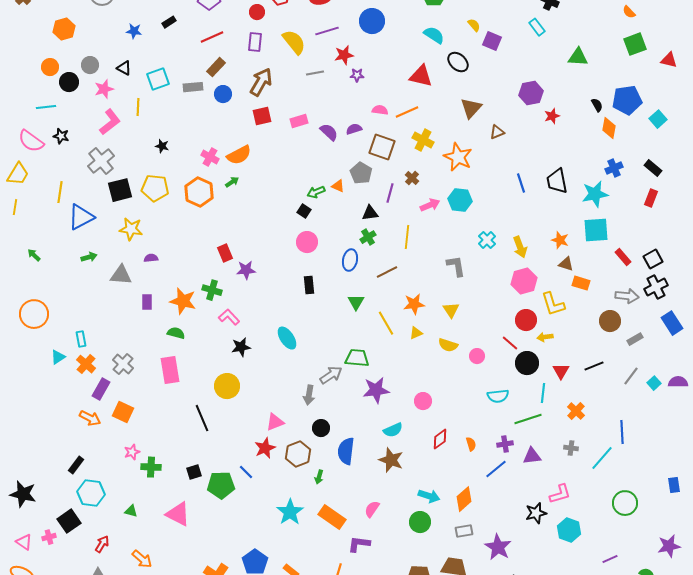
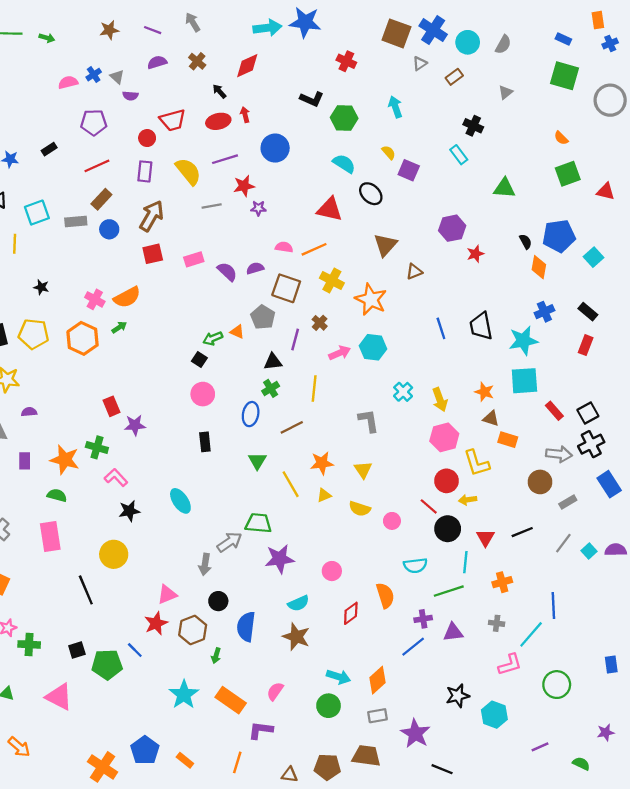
orange cross: (576, 411) -> (502, 582), turned 30
orange semicircle: (471, 444) -> (385, 596), moved, size x1.6
pink L-shape: (560, 494) -> (510, 665), moved
purple star: (669, 546) -> (606, 732), size x0.7

